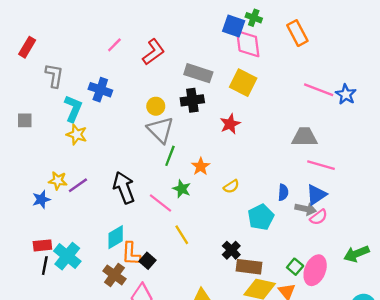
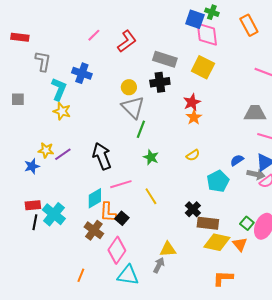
red rectangle: (27, 47) -> (20, 37), turned 66
orange star: (201, 166) -> (194, 117), moved
blue semicircle: (283, 192) -> (237, 160), turned -128
pink line: (160, 203) -> (121, 184), moved, turned -55

